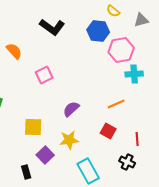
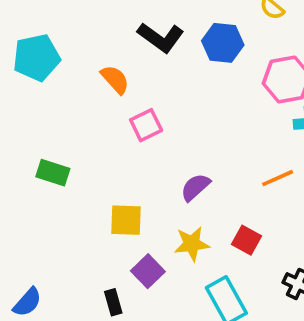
blue hexagon: (98, 31) -> (223, 43), moved
orange semicircle: (14, 51) -> (115, 79), moved
red square: (108, 131) -> (247, 240), moved

